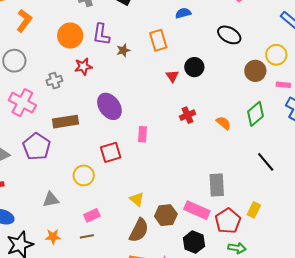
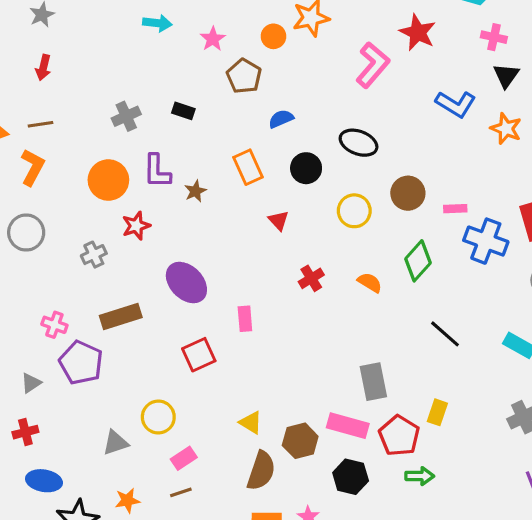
yellow circle: (276, 55) -> (354, 211), moved
black circle: (194, 67) -> (306, 168), moved
pink cross: (22, 103) -> (54, 325), moved, size x0.6
yellow circle: (84, 175) -> (158, 417), moved

